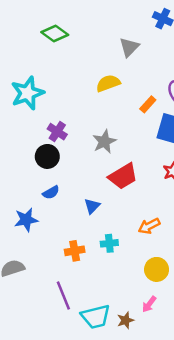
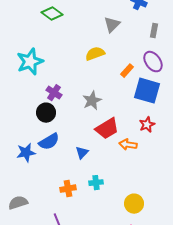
blue semicircle: (51, 192) -> (49, 142), size x1.5
blue star: (26, 220) -> (26, 153), moved
orange arrow: (149, 226) -> (128, 145), moved, turned 36

